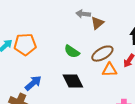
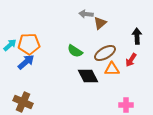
black diamond: (73, 81) -> (88, 76), moved
blue arrow: (33, 83) -> (26, 62), moved

